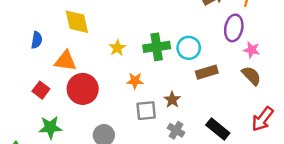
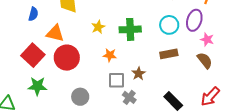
cyan circle: (189, 48) -> (169, 25), moved
red square: (41, 90) -> (33, 55), size x1.6
gray cross: (176, 130) -> (129, 97), moved

